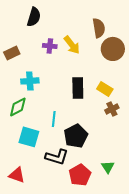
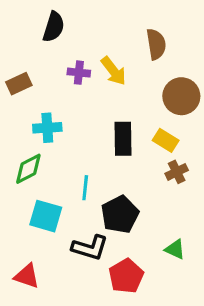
brown circle: (113, 49) -> (181, 96), moved
green triangle: (108, 167) -> (175, 249), moved, turned -32

